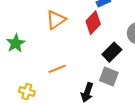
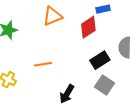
gray square: (109, 76) -> (105, 85), moved

